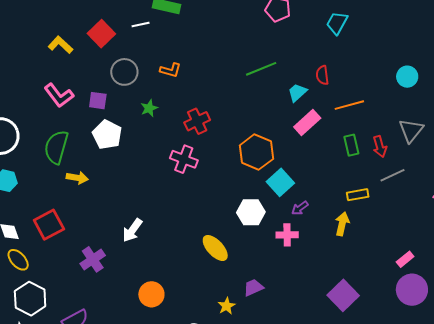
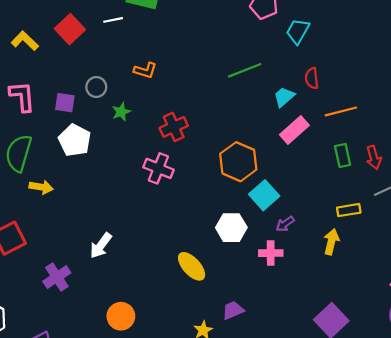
cyan trapezoid: (337, 23) -> (298, 31), moved
gray circle: (124, 72) -> (96, 87), moved, size x0.7
pink L-shape: (59, 95) -> (22, 96), turned -148

